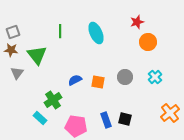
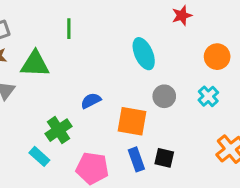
cyan ellipse: (96, 33) -> (144, 54), moved
orange circle: (148, 42) -> (217, 57), moved
green triangle: (37, 55) -> (35, 64), turned -50
orange square: (98, 82) -> (132, 121), moved, size x1.5

